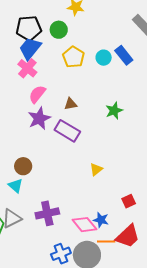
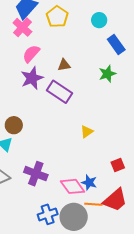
blue rectangle: (124, 55) -> (116, 45), moved
yellow pentagon: (73, 57) -> (57, 17), moved
purple cross: (47, 213) -> (36, 174), turned 30

